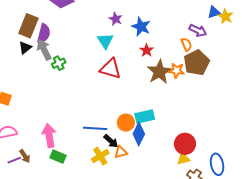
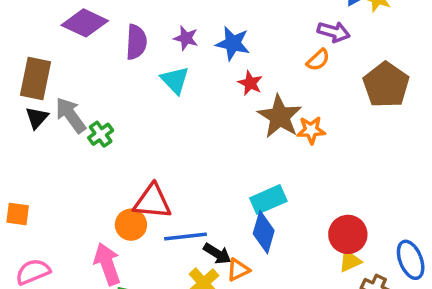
purple semicircle: (44, 33) -> (136, 42), moved
orange semicircle: (186, 44) -> (318, 60), turned 80
brown pentagon: (197, 63) -> (386, 85), moved
red triangle: (110, 69) -> (152, 202), moved
orange star: (177, 71) -> (311, 130), moved
orange circle: (126, 123) -> (131, 225), moved

